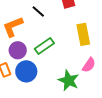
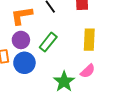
green rectangle: (44, 46) -> (48, 42), turned -30

